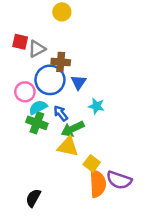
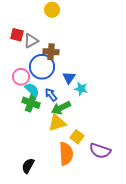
blue triangle: (79, 82) -> (69, 78), moved
cyan semicircle: (38, 107) -> (32, 90), turned 70
yellow triangle: (68, 147) -> (57, 123), turned -30
orange semicircle: (98, 184) -> (66, 154), moved

